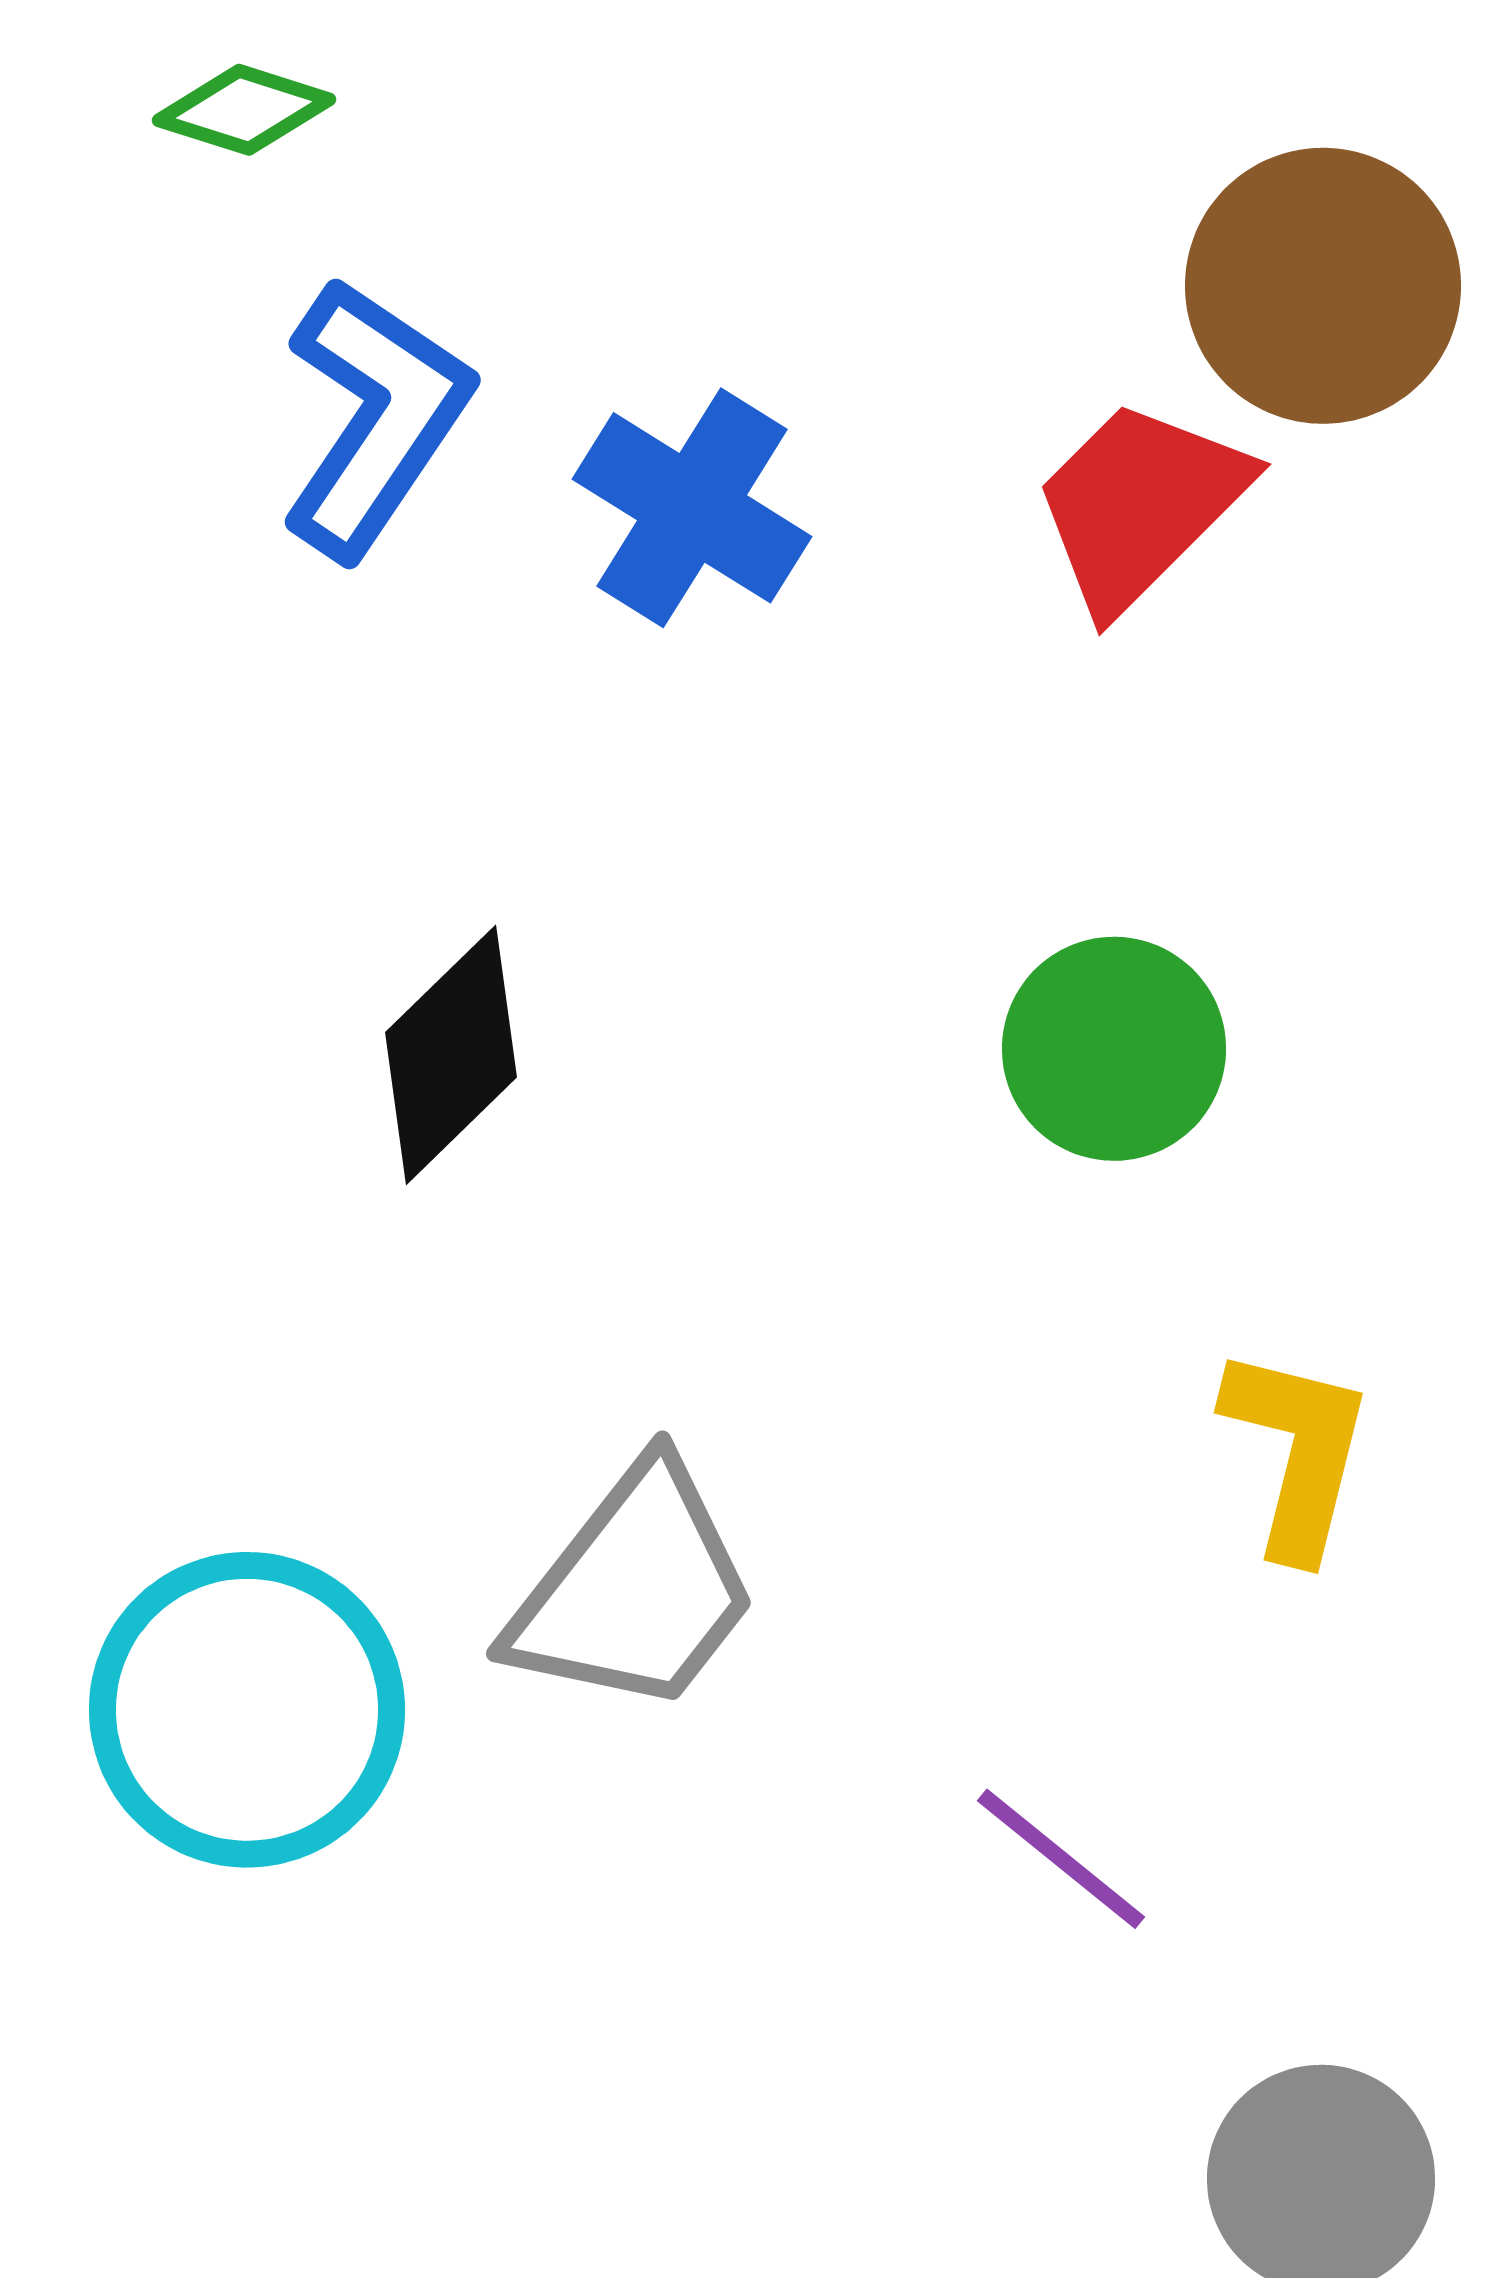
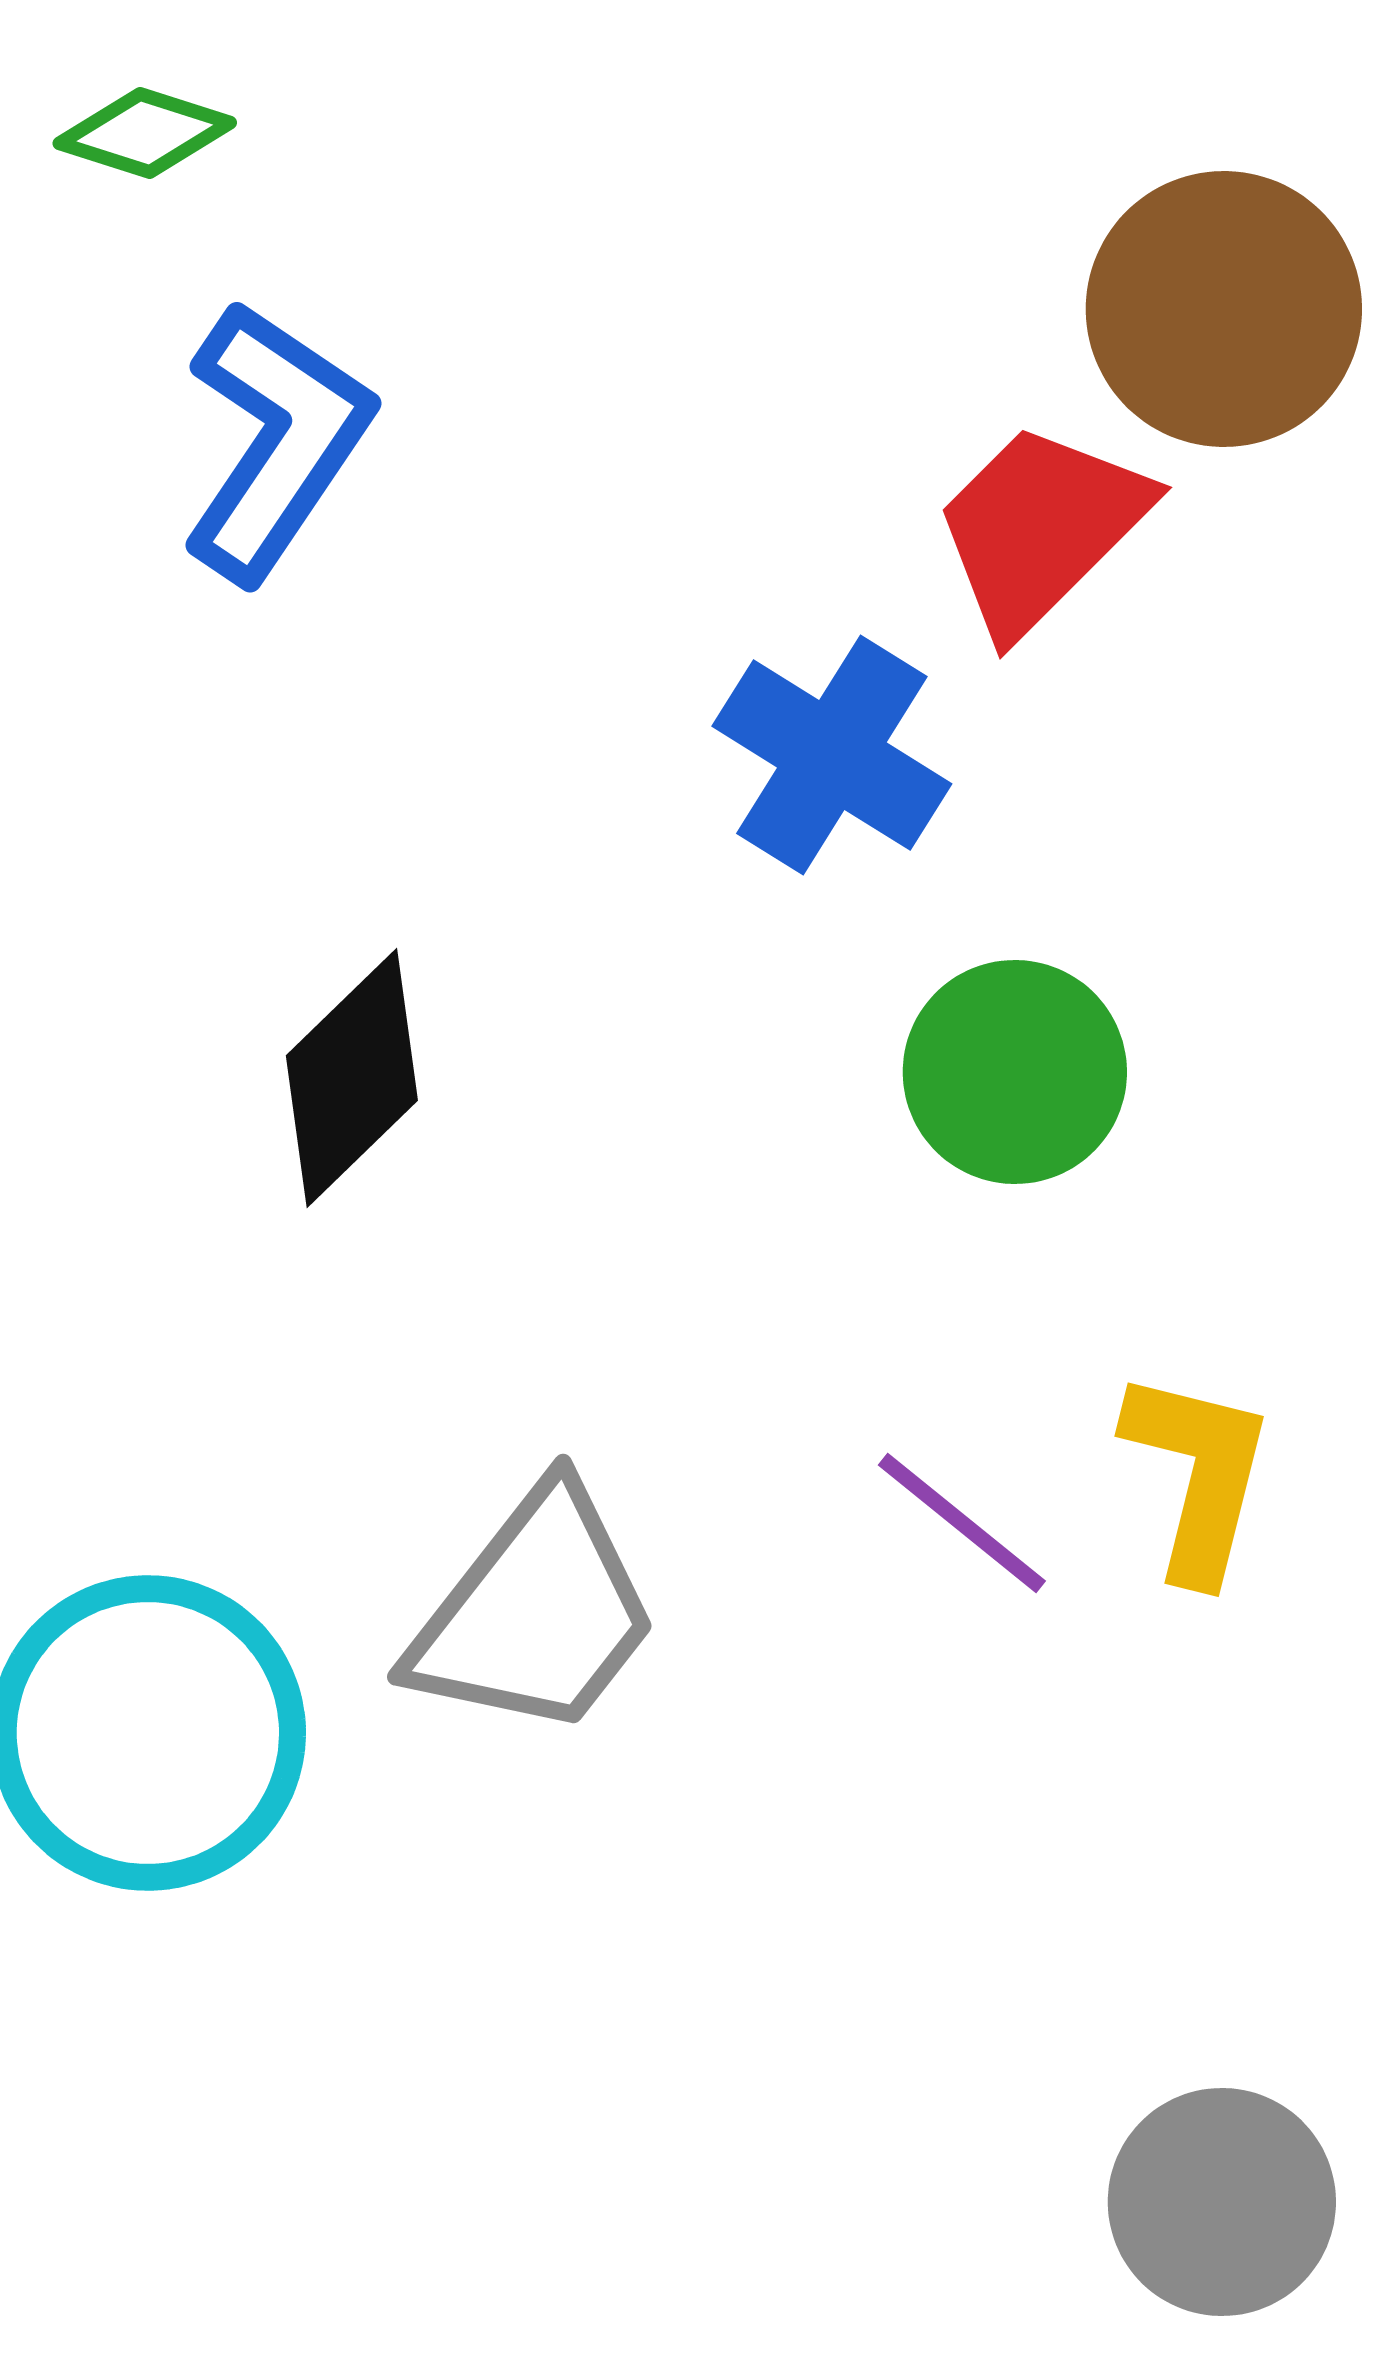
blue cross: (692, 508) -> (832, 755), moved
purple line: (1061, 1859) -> (962, 1523), moved

